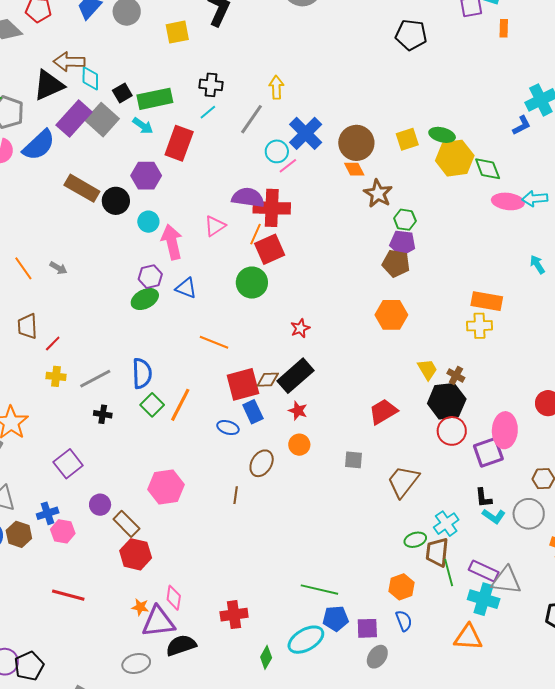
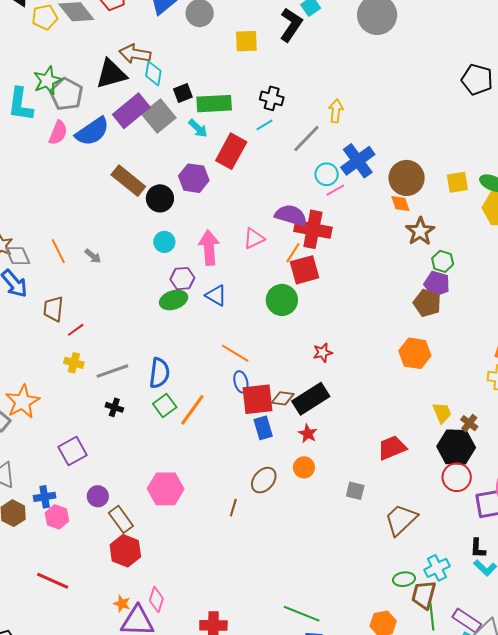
cyan circle: (148, 222) -> (164, 242), moved
blue ellipse: (228, 428) -> (241, 382), moved, turned 50

